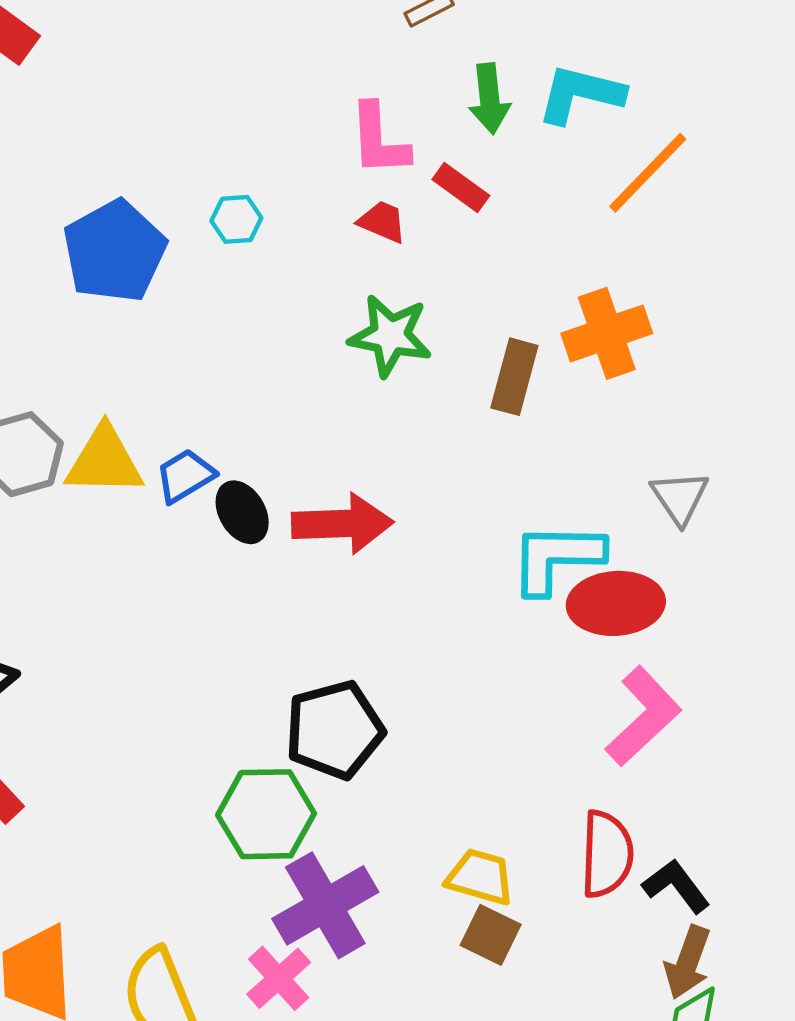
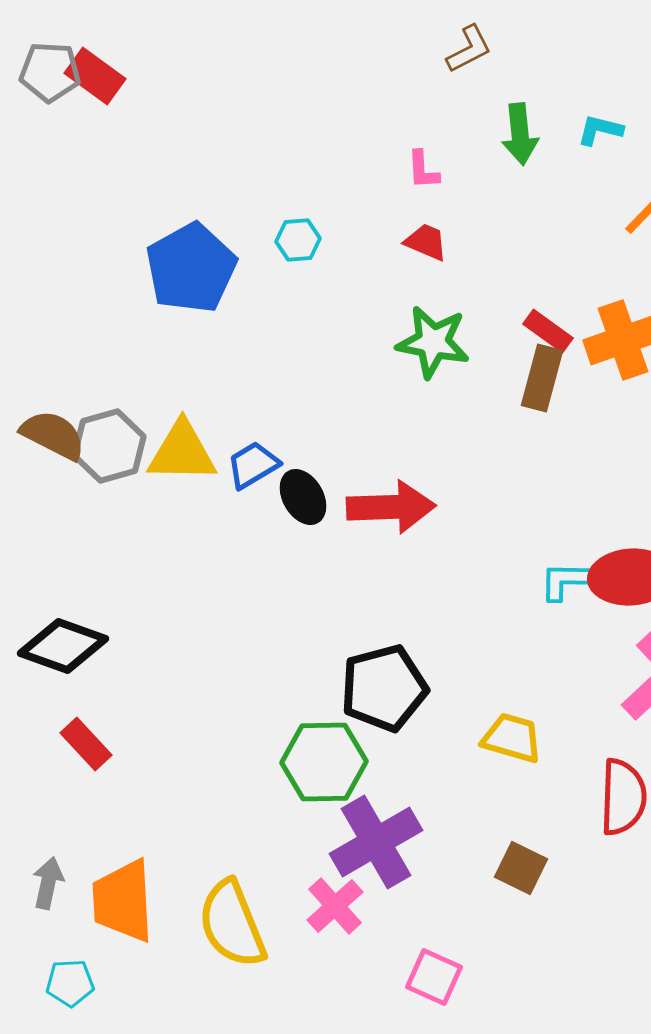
cyan L-shape: (581, 94) -> (600, 130), size x0.6
pink L-shape: (379, 140) -> (423, 170), size x0.6
red rectangle: (461, 188) -> (548, 331), moved
cyan L-shape: (557, 558) -> (565, 581), moved, size x0.6
yellow trapezoid: (480, 877) -> (512, 738), moved

